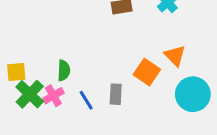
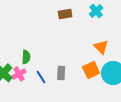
orange square: (147, 72) -> (91, 70), moved, turned 30

